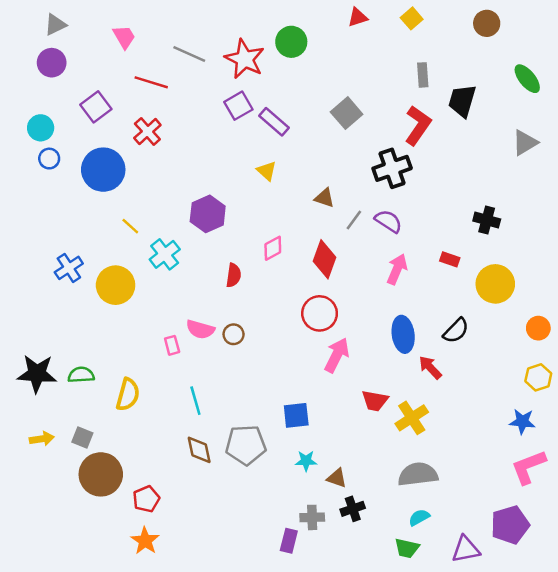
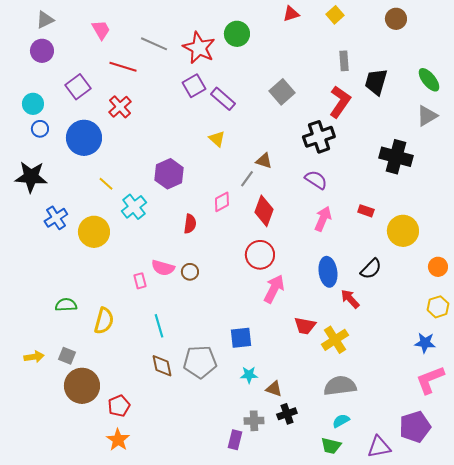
green ellipse: (527, 79) -> (429, 80), moved
gray line: (354, 220) -> (247, 179), moved
black cross: (487, 220) -> (396, 157), moved, size x1.5
black star: (37, 374) -> (31, 177), moved

